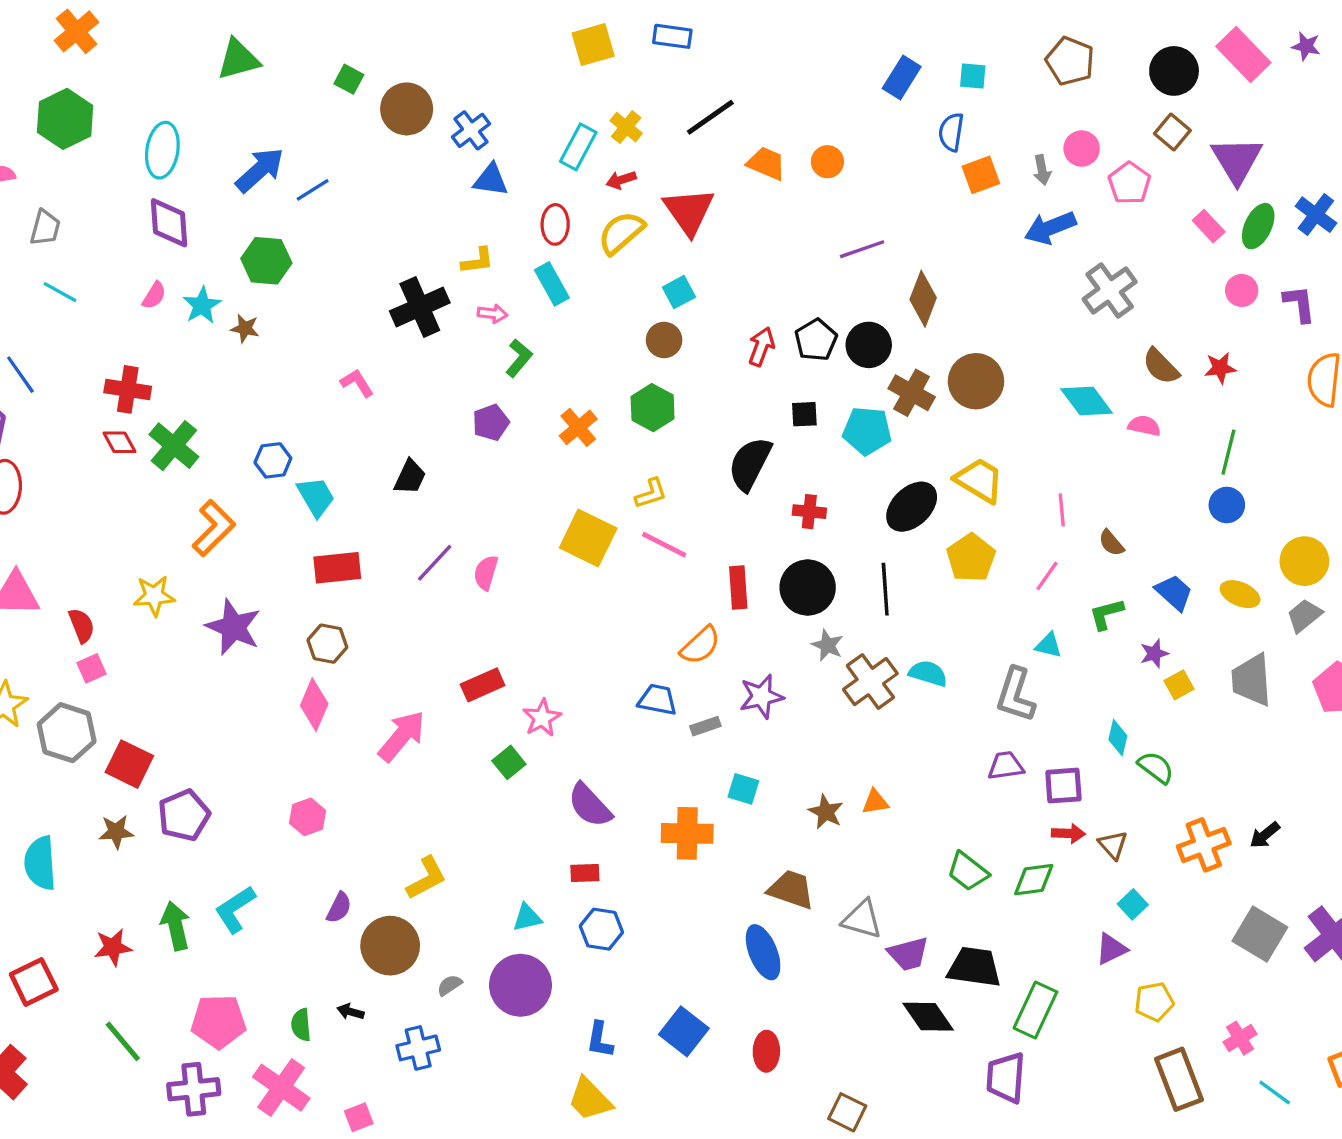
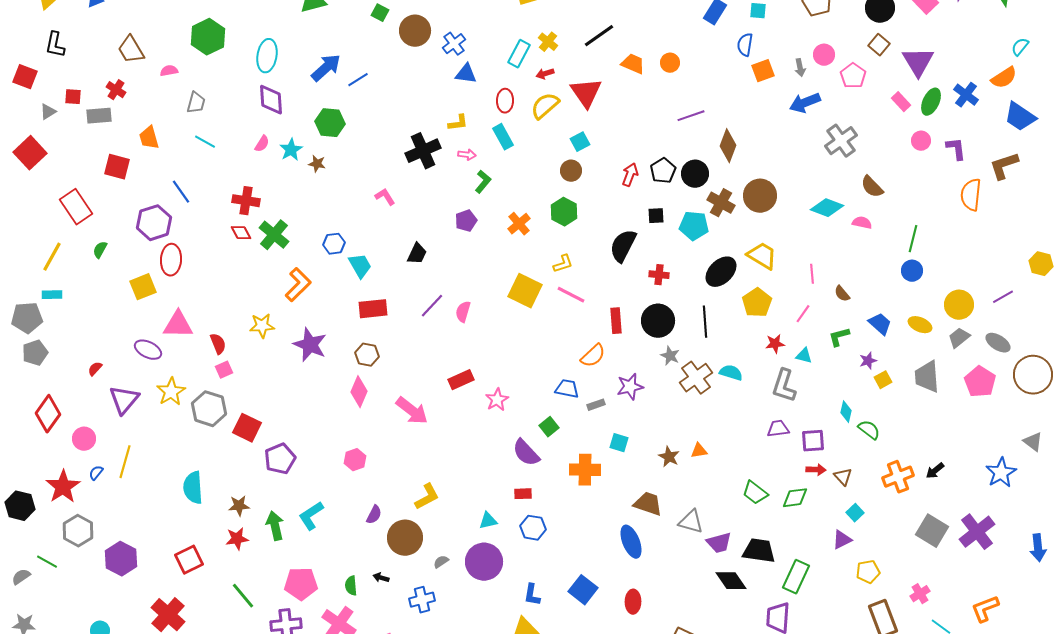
red star: (1220, 368) -> (775, 344), moved
cyan diamond: (1087, 401) -> (827, 208), turned -32
pink arrow: (402, 736) -> (412, 411), turned 88
green square: (509, 762) -> (549, 427), moved
brown star: (116, 832) -> (239, 506), moved

